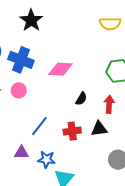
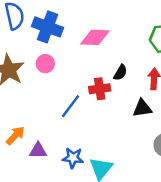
red cross: (72, 131) -> (100, 89), moved
purple triangle: (21, 153) -> (38, 151), moved
blue star: (46, 159) -> (73, 158), moved

